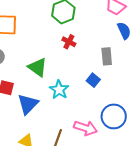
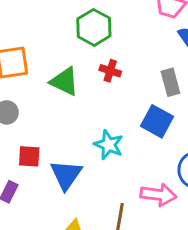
green triangle: (37, 67) -> (64, 81), moved
blue square: (93, 80) -> (157, 121), size x1.5

